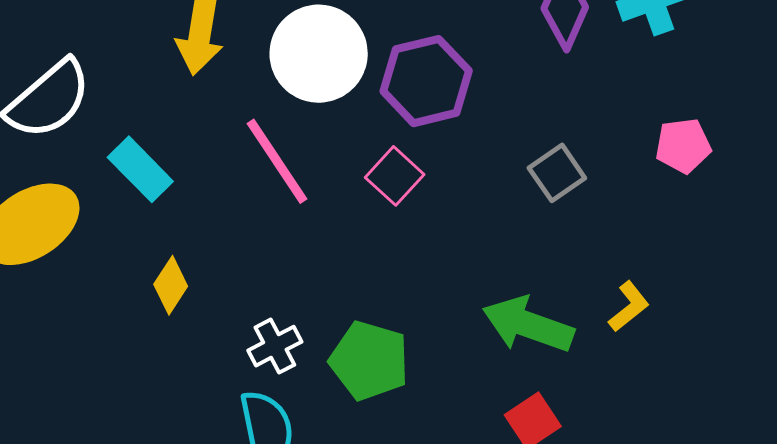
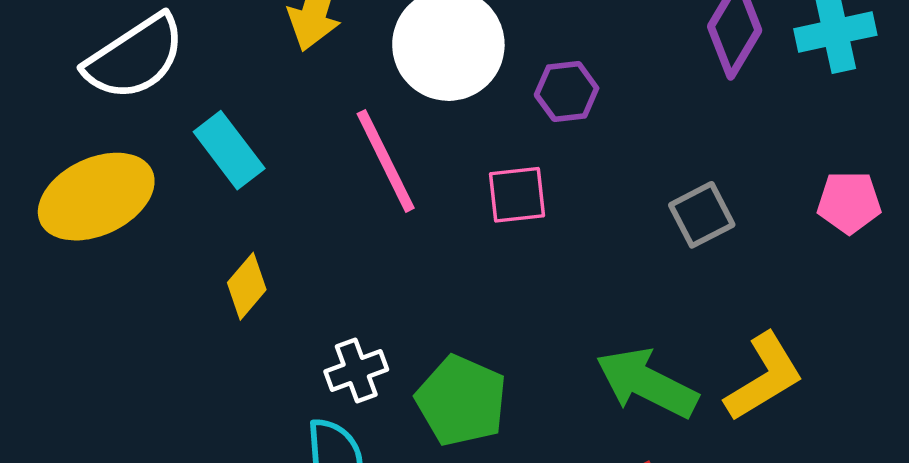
purple hexagon: (426, 81) -> (567, 92), size x0.6
pink square: (395, 176) -> (517, 195), turned 34
yellow L-shape: (629, 307) -> (764, 377), size x1.6

